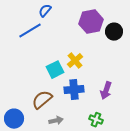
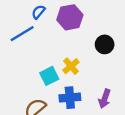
purple hexagon: (91, 22) -> (70, 17), moved
black circle: (114, 32) -> (105, 44), moved

